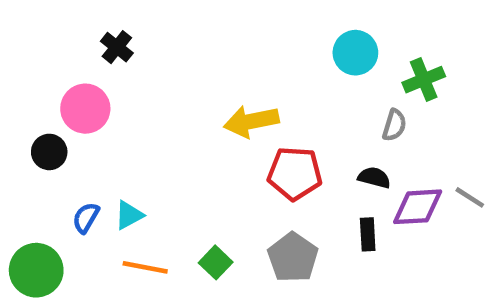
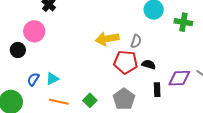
green cross: (424, 80) -> (183, 22), turned 30
gray semicircle: (394, 125) -> (136, 41), moved
black semicircle: (374, 178) -> (149, 65), moved

